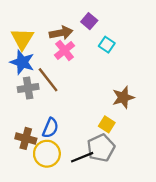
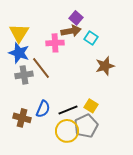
brown arrow: (61, 33) -> (71, 31), moved
pink cross: (65, 50) -> (55, 43), turned 36
brown star: (123, 97) -> (105, 66), moved
yellow circle: (47, 154) -> (67, 131), moved
black line: (82, 157) -> (68, 110), moved

